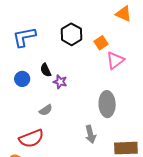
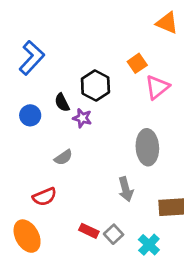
black hexagon: (71, 34) -> (95, 86), moved
blue L-shape: (24, 37) -> (32, 58), turned 145
red semicircle: (31, 138) -> (45, 197), size x0.7

